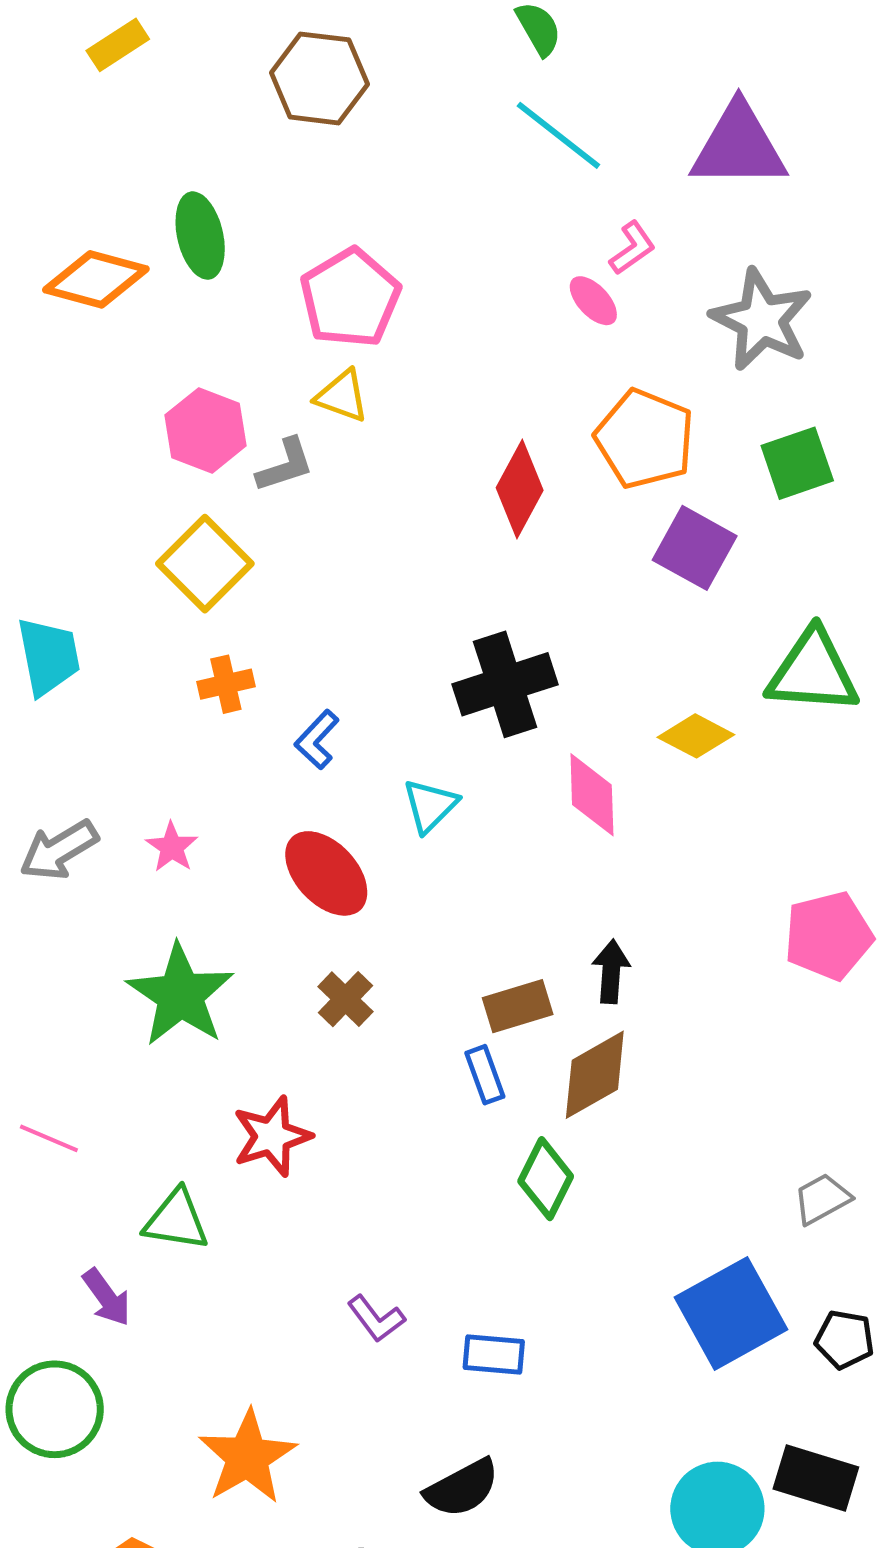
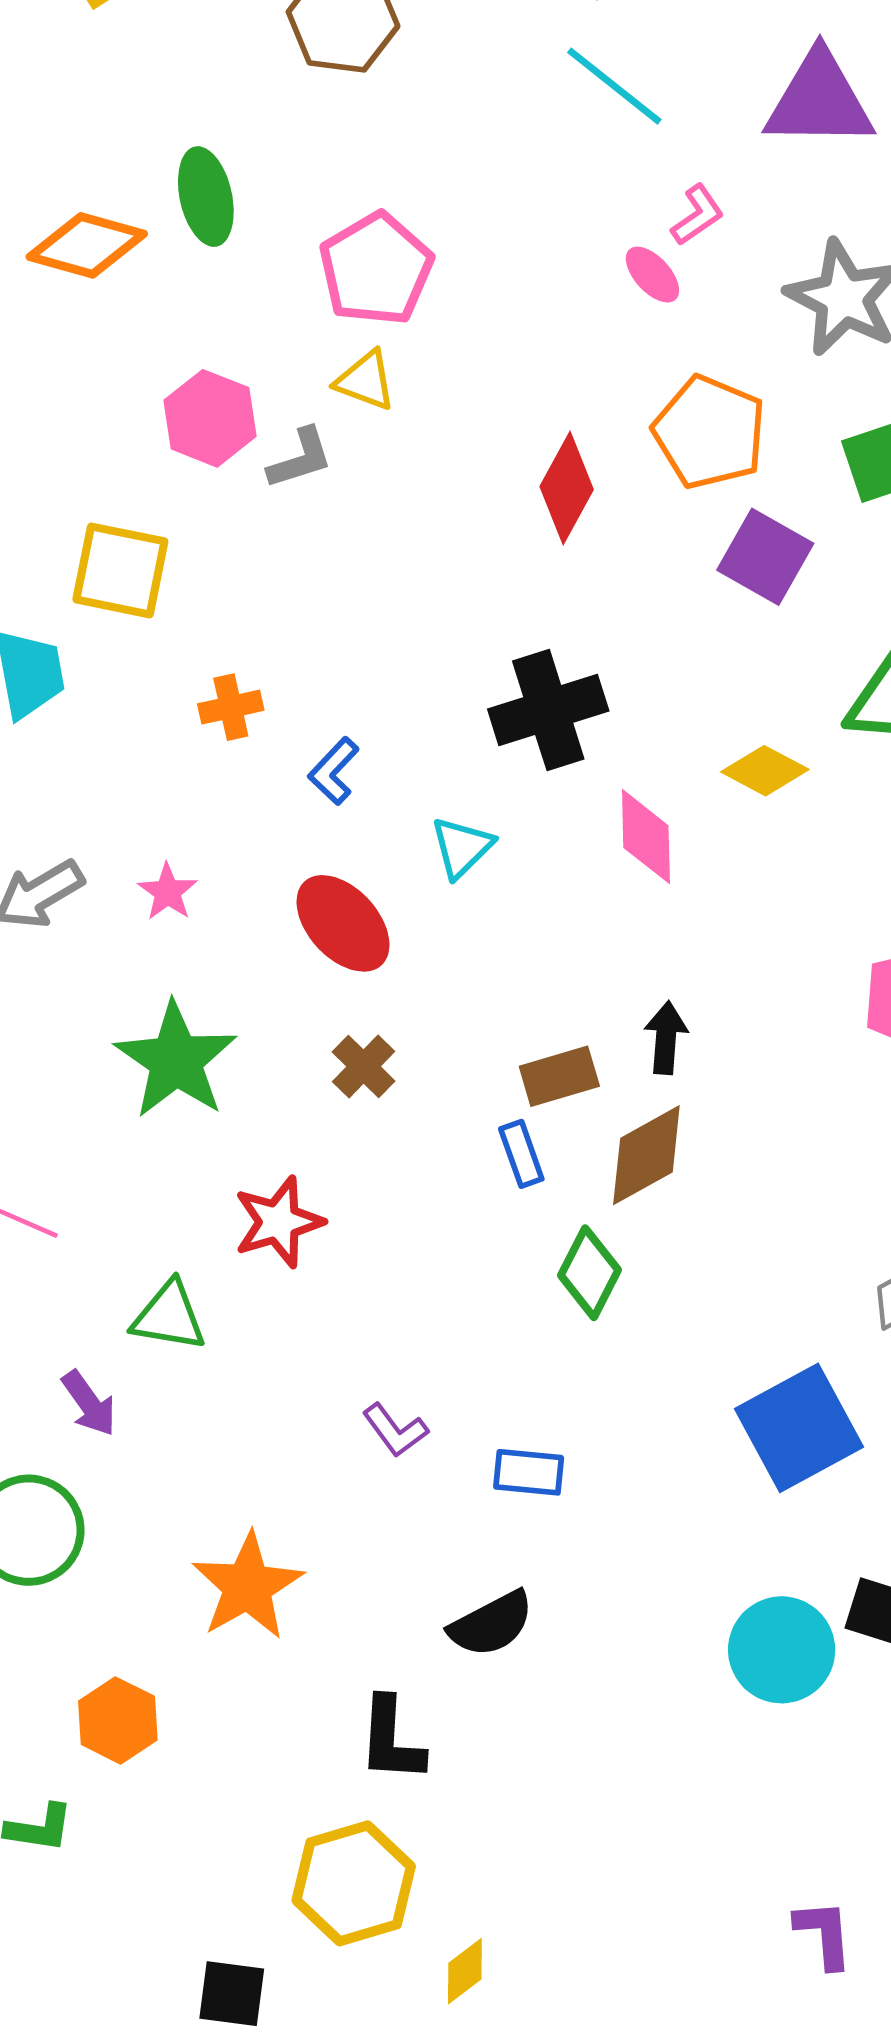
yellow square: (205, 564) -> (120, 570), moved, turned -34

